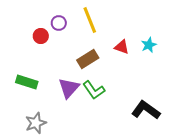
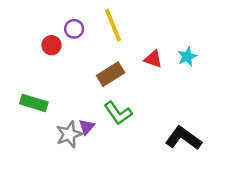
purple triangle: (69, 88) -> (87, 127), moved, size x0.6
gray star: (36, 123) -> (69, 134), moved

